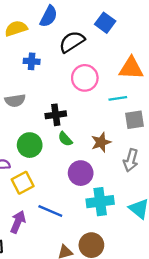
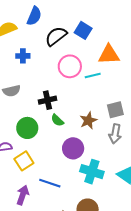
blue square: (105, 23) -> (83, 30), moved
cyan line: (118, 98) -> (93, 76), moved
gray square: (134, 120) -> (115, 110), moved
cyan cross: (100, 202) -> (92, 172), turned 30

